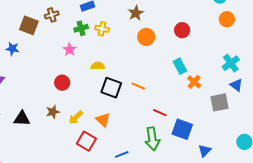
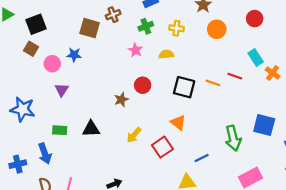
yellow cross: (102, 29) -> (176, 28), moved
yellow semicircle: (98, 66) -> (166, 54), moved
red circle: (62, 83) -> (143, 85), moved
brown star: (53, 112) -> (121, 99), moved
red line: (160, 113) -> (235, 76), moved
yellow arrow: (76, 117) -> (134, 135), moved
red square: (86, 141) -> (162, 147), turned 30

